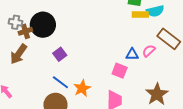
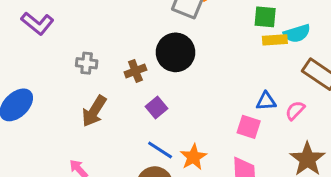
black circle: (43, 25) -> (175, 52), moved
brown cross: (25, 31) -> (135, 71), moved
pink semicircle: (149, 51) -> (295, 110), moved

